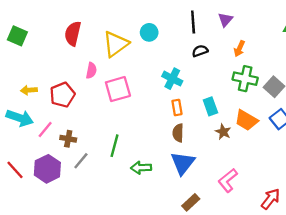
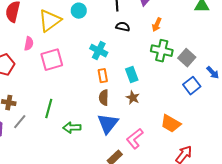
black semicircle: (200, 51) -> (123, 27), turned 32
orange trapezoid: (246, 120) -> (171, 124), moved
brown star: (223, 132) -> (133, 98), moved
pink L-shape: (228, 180) -> (135, 139), moved

